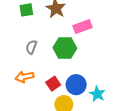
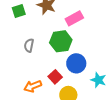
orange arrow: (24, 77) -> (33, 86), moved
blue circle: (76, 85) -> (76, 63), moved

